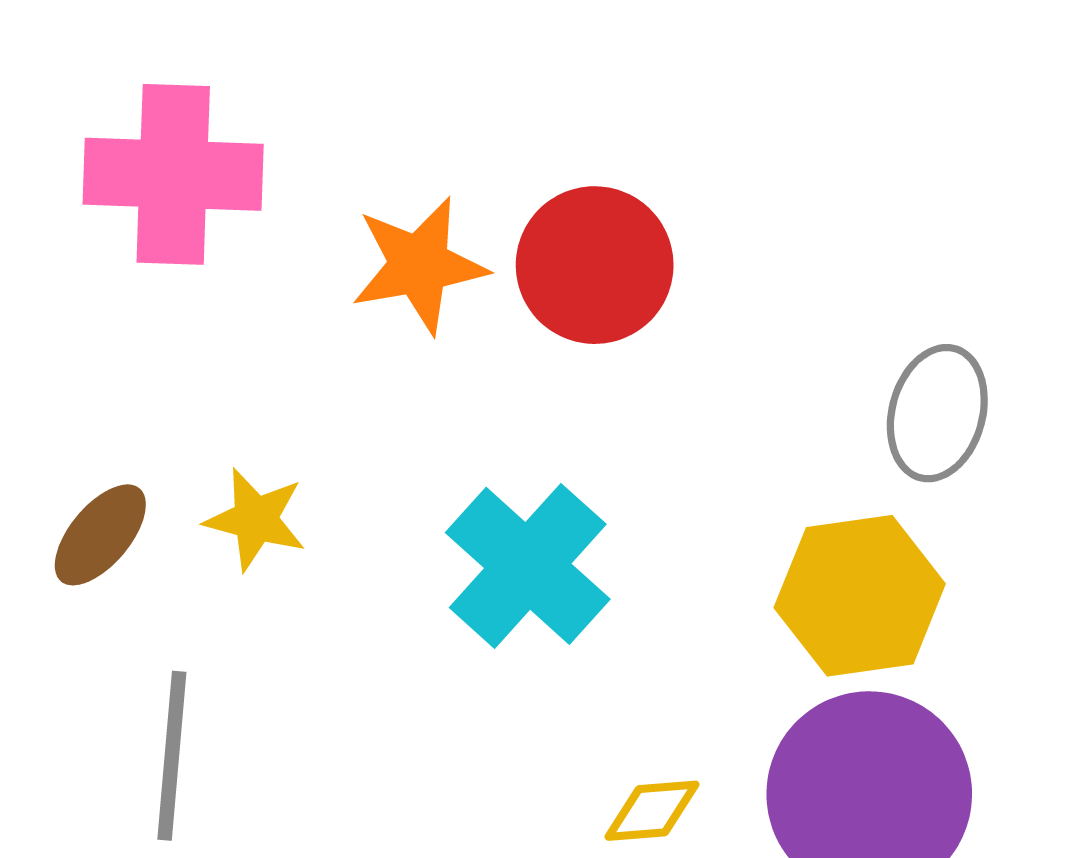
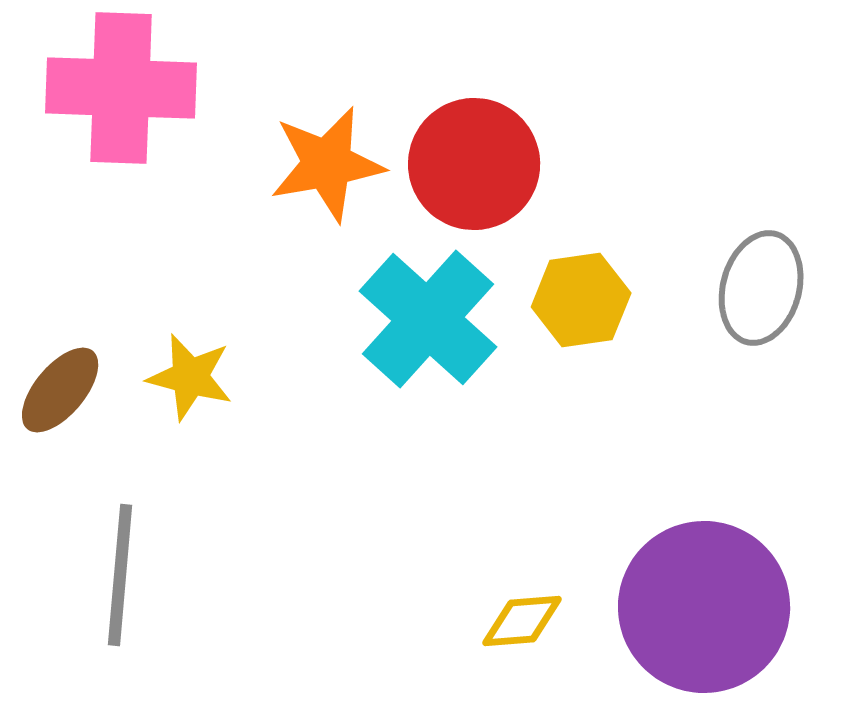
cyan cross: (528, 566) -> (428, 319), moved
yellow hexagon: (860, 596) -> (581, 300), moved, size x0.7

